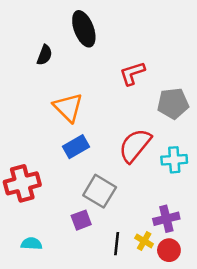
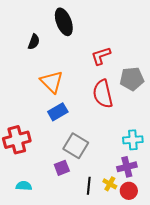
red semicircle: (135, 145) -> (103, 94), moved, turned -52
cyan cross: (174, 160) -> (133, 140), moved

